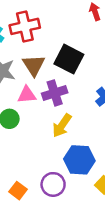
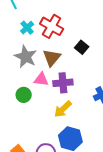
red cross: (25, 26) -> (52, 26), turned 30
black square: (69, 59) -> (82, 47), moved, size x0.6

